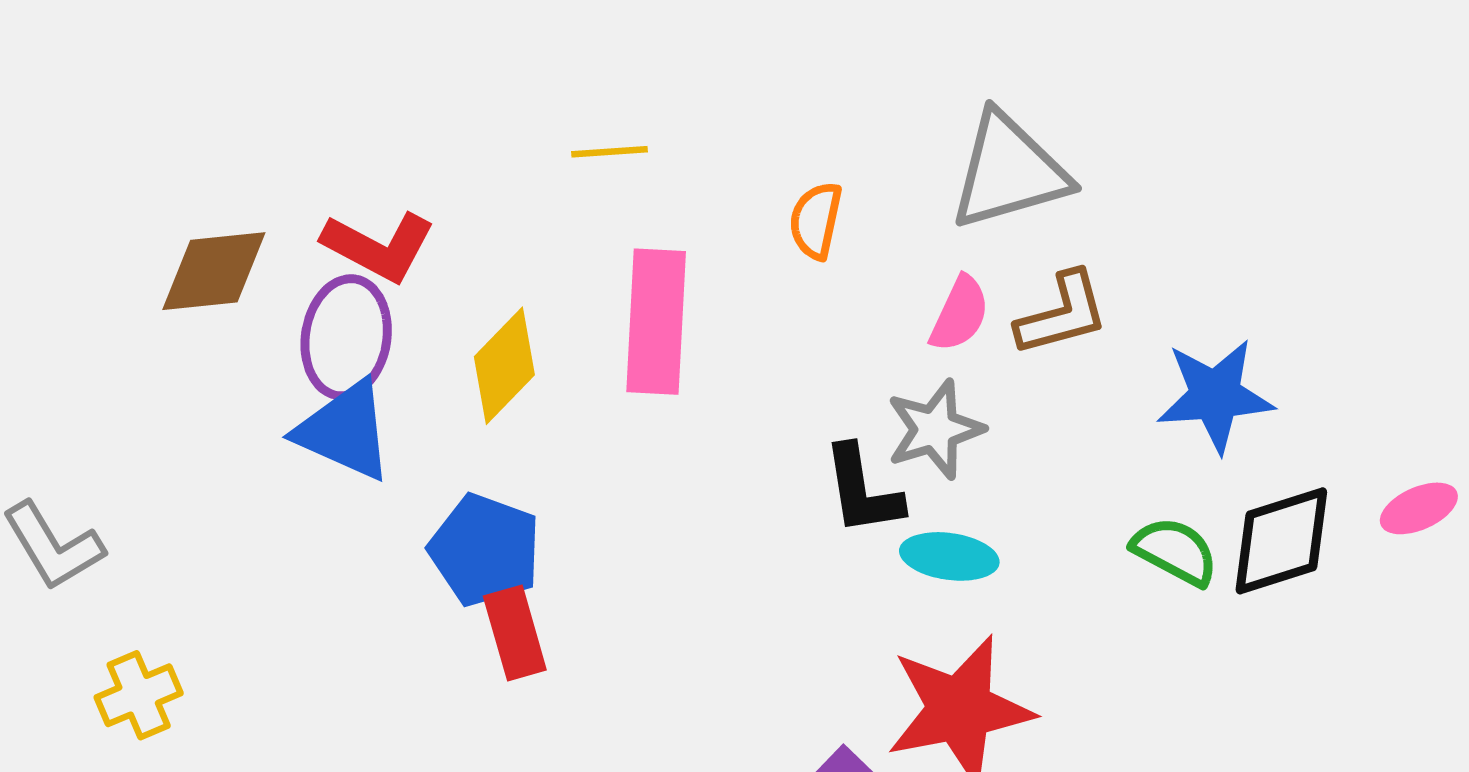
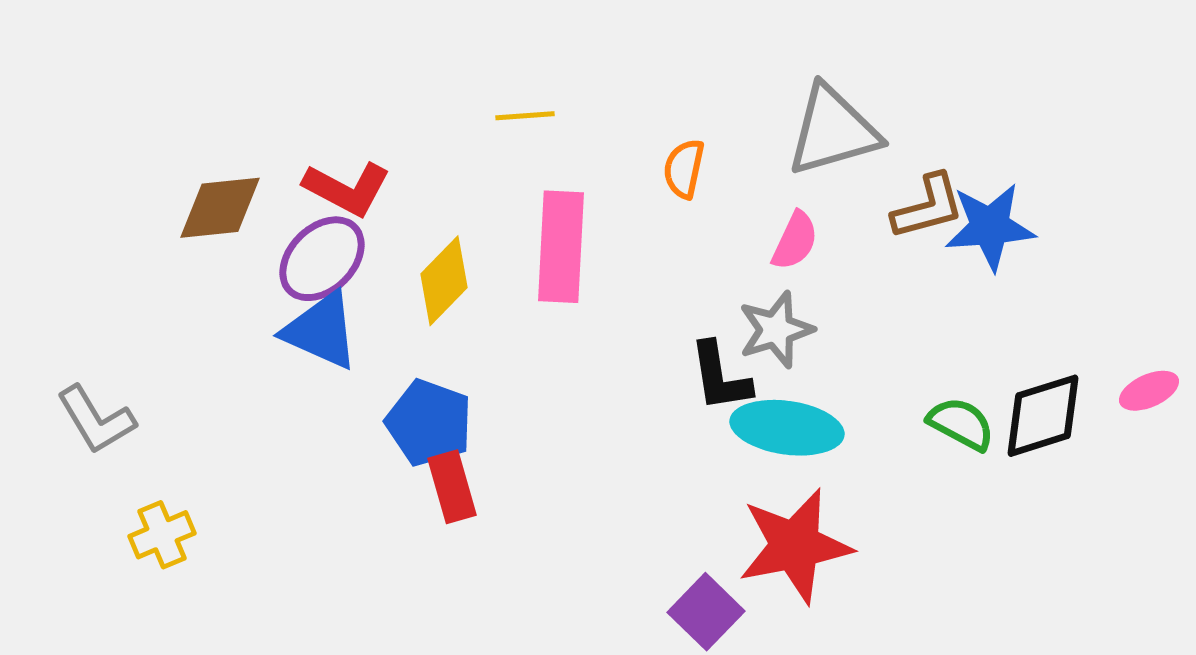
brown L-shape: (1062, 314) -> (928, 207), moved
purple ellipse: (346, 337) -> (322, 259), turned 36
blue star: (1215, 396) -> (990, 227), moved
cyan ellipse: (949, 556) -> (787, 428), size x1.5

